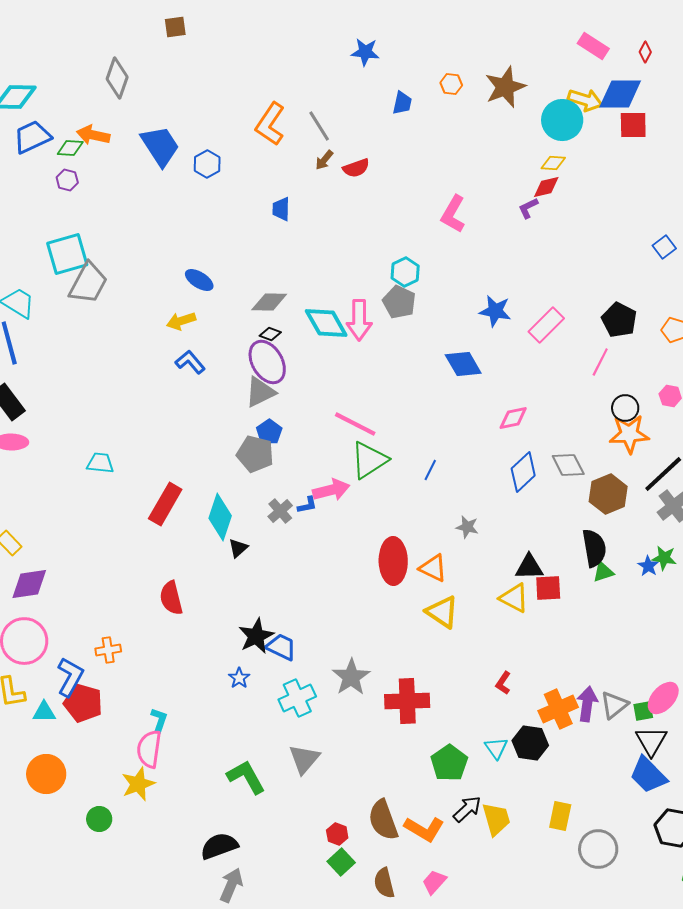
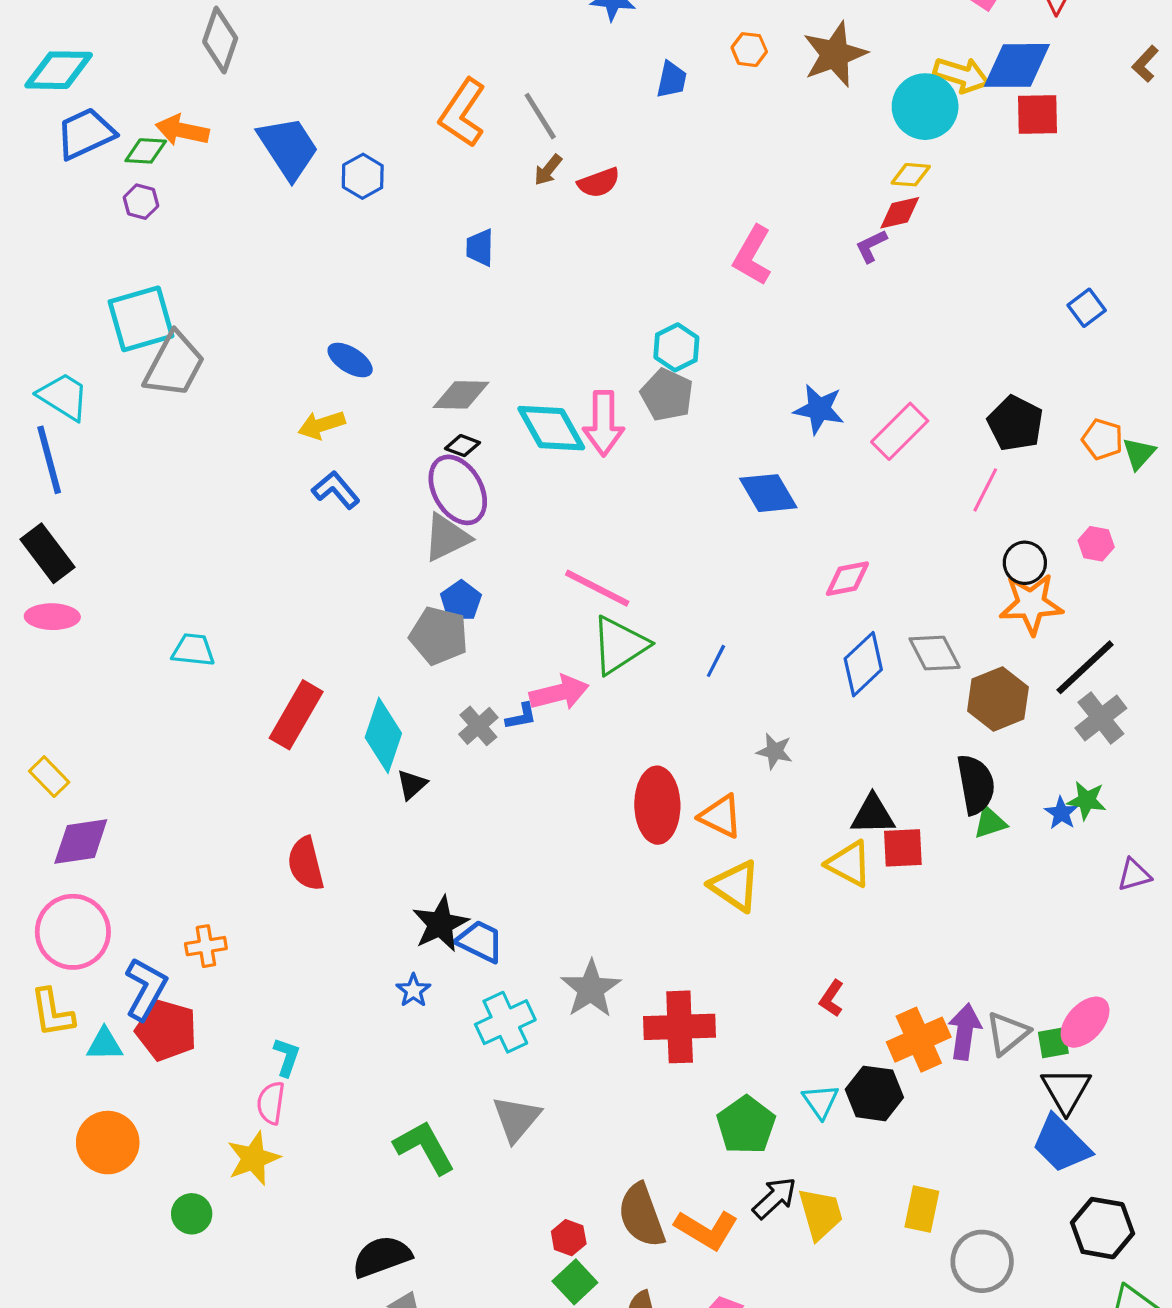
pink semicircle: (149, 749) -> (271, 1103), size x0.7

